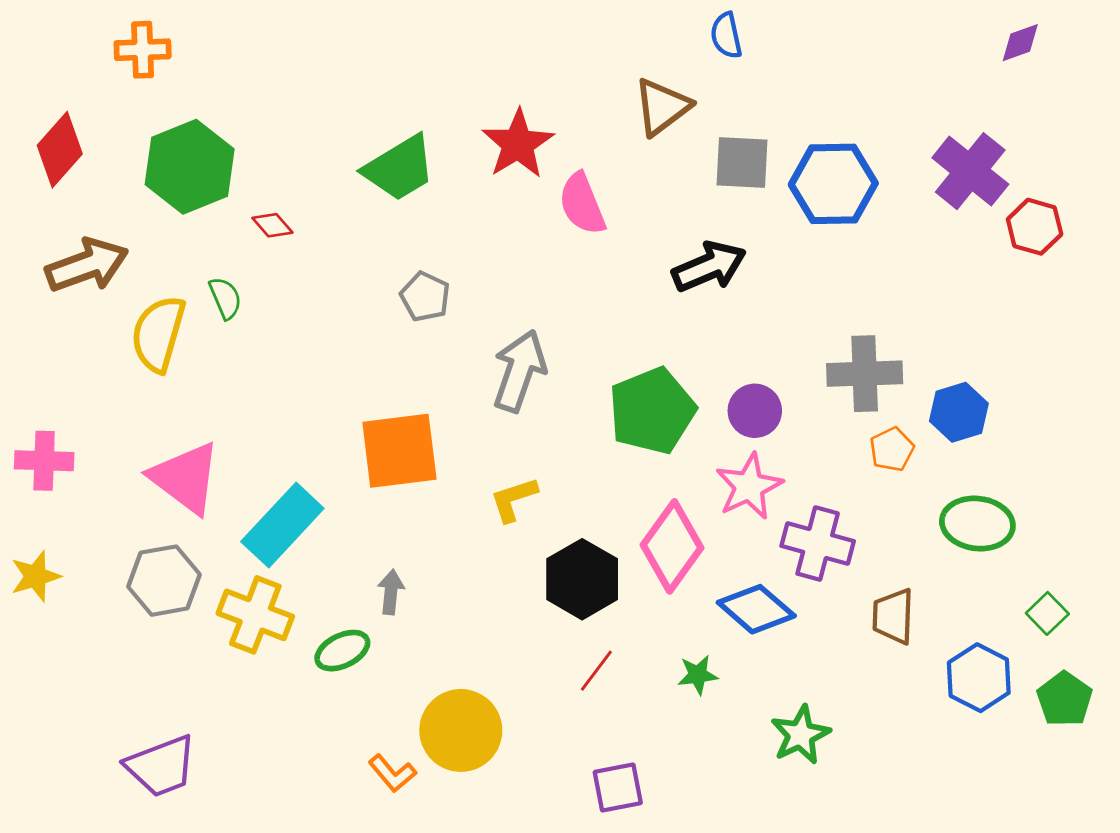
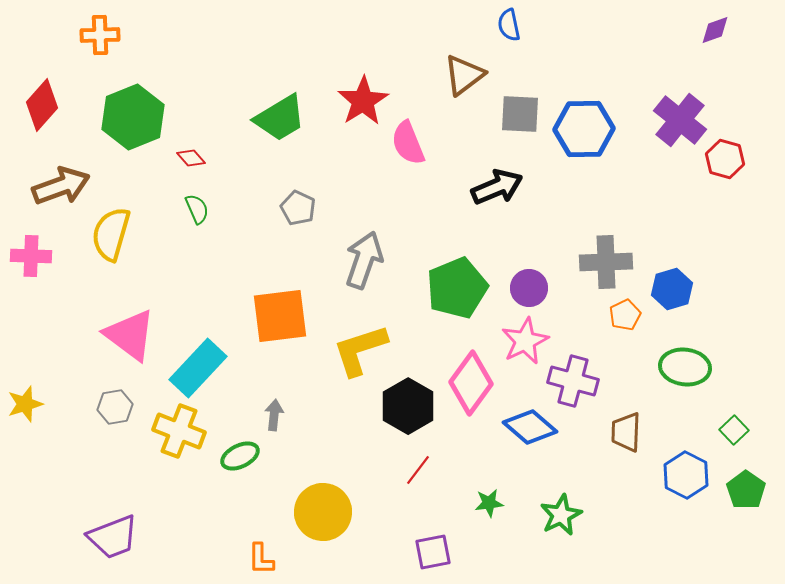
green semicircle: (225, 298) -> (197, 209), moved
pink cross: (44, 461) -> (31, 256), moved
yellow L-shape: (514, 499) -> (360, 350), size x1.6
gray hexagon: (164, 581) -> (115, 407), size x0.7
green star: (698, 675) -> (489, 503), moved
orange L-shape: (392, 773) -> (261, 559), moved, turned 40

